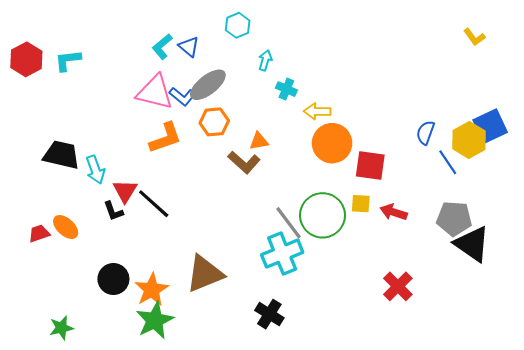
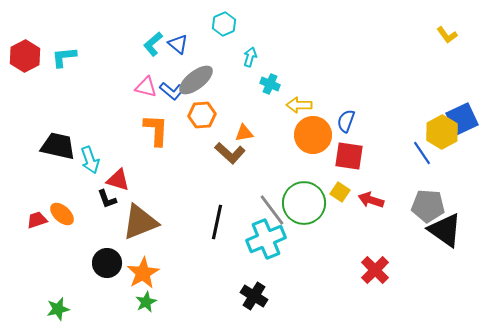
pink triangle: (155, 92) -> (146, 87), size x0.6
blue semicircle: (425, 133) -> (346, 121), moved
orange L-shape: (165, 138) -> (156, 130), turned -68
red triangle: (125, 191) -> (118, 180), turned -45
black line: (154, 204) -> (217, 222), moved, turned 60
yellow square: (361, 204) -> (340, 192), turned 30
brown triangle: (205, 274) -> (140, 222), moved
green star: (155, 320) -> (146, 302), size x0.6

